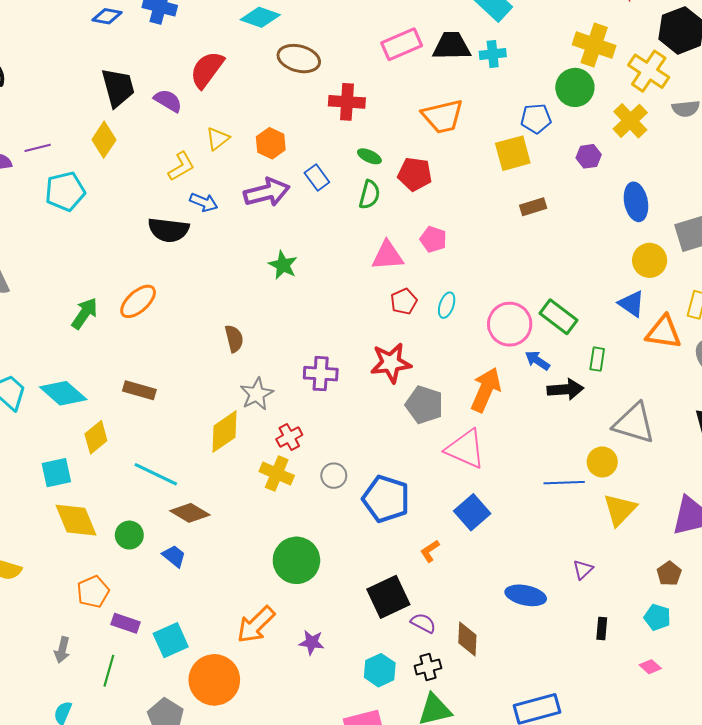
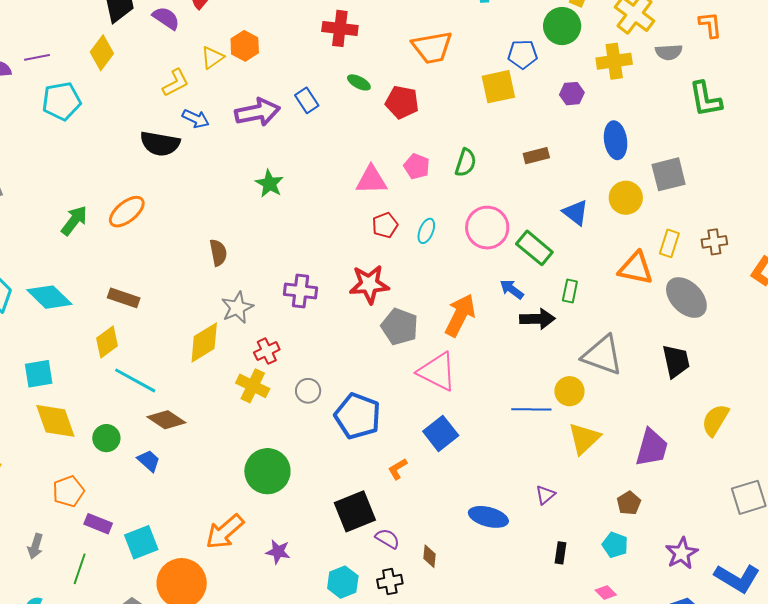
yellow cross: (630, 121) -> (614, 61), turned 32
orange hexagon: (271, 143) -> (245, 46), moved
green semicircle: (369, 195) -> (466, 163), moved
brown rectangle: (533, 207) -> (536, 156), moved
blue triangle: (632, 304) -> (576, 213), moved
pink circle: (510, 324) -> (487, 228), moved
yellow diamond: (96, 437) -> (107, 342), moved
brown diamond: (467, 639) -> (429, 556), size x0.7

